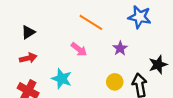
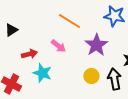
purple star: (120, 48) -> (96, 45), size x1.6
red arrow: (28, 58) -> (29, 54), moved

